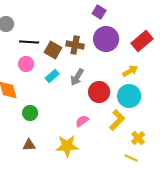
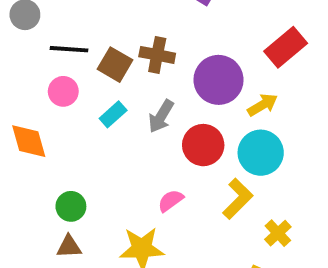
purple circle: (106, 39) -> (219, 80), moved
green circle: (30, 113) -> (71, 206), moved

